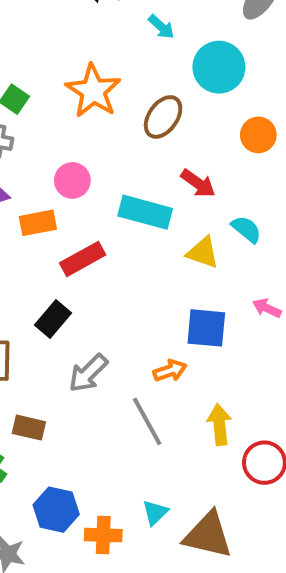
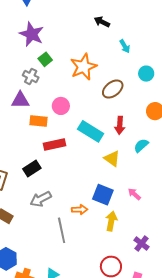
cyan circle: (219, 67) -> (146, 74), size x0.6
red arrow: (198, 183) -> (120, 125), turned 42
cyan semicircle: (246, 229) -> (141, 146), moved, turned -98
yellow arrow: (219, 424) -> (111, 221), moved

